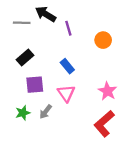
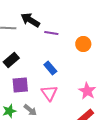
purple line: (68, 28) -> (51, 33), turned -64
gray arrow: (46, 112) -> (30, 110), turned -88

